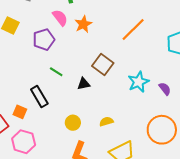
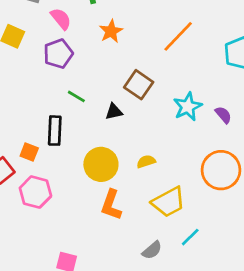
pink semicircle: (60, 18) -> (61, 19), moved
black rectangle: (39, 96) -> (55, 131), turned 35
yellow circle: (73, 123) -> (101, 164), size x1.6

